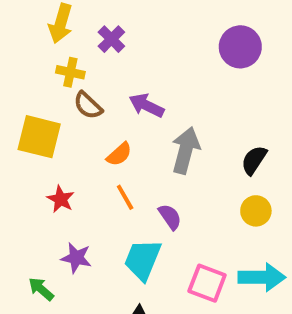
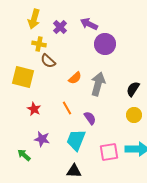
purple circle: (240, 47) -> (105, 44), moved
purple arrow: (147, 105) -> (89, 24), moved
orange semicircle: (119, 154) -> (75, 78), moved
pink square: (207, 283) -> (109, 152), turned -30

